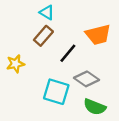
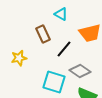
cyan triangle: (47, 12) -> (61, 14), moved
brown rectangle: (43, 36) -> (43, 34), turned -66

